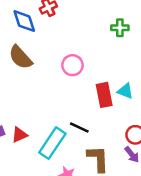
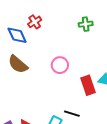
green cross: (120, 28) -> (86, 24), moved

